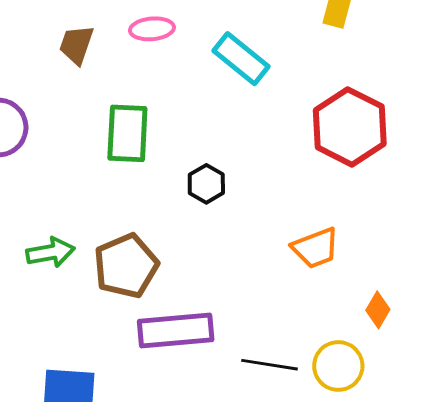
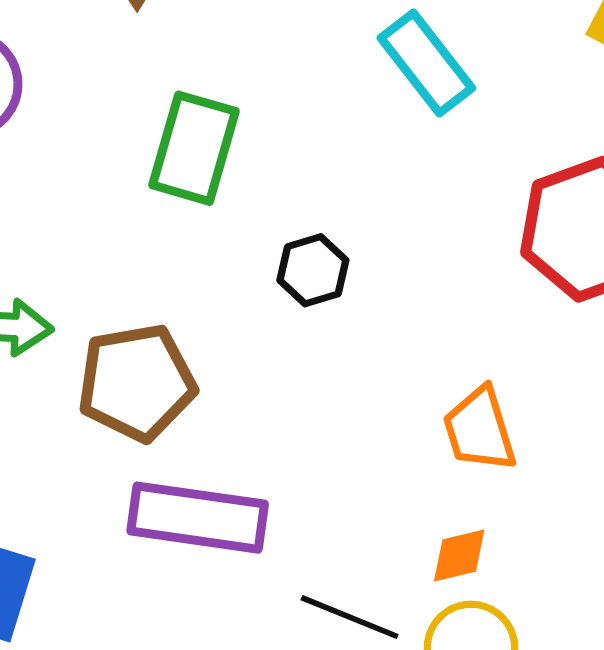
orange trapezoid: (315, 248) -> (480, 429), turned 81
orange diamond: (378, 310) -> (459, 556), moved, turned 33

